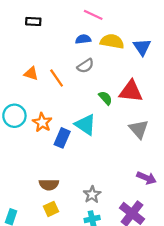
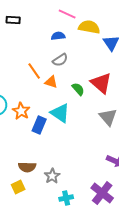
yellow semicircle: (112, 41) -> (89, 27), moved
orange triangle: (31, 74) -> (51, 82), moved
red triangle: (131, 91) -> (101, 83), turned 35
gray star: (92, 195) -> (52, 176), moved
yellow square: (51, 209) -> (18, 187), moved

